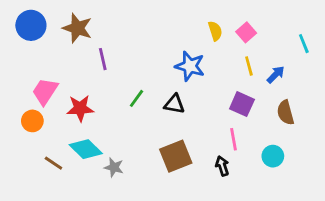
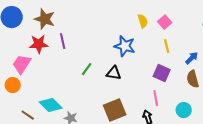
blue arrow: (276, 75) -> (192, 58), moved
red star: (80, 108) -> (39, 44), moved

